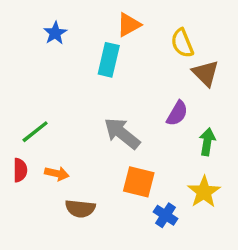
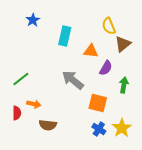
orange triangle: (129, 25) -> (91, 51), moved, turned 35
brown triangle: (206, 73) -> (123, 44), turned 36
red semicircle: (20, 170) -> (17, 113), moved
orange square: (139, 182) -> (98, 103), moved
yellow star: (204, 192) -> (122, 128), moved

